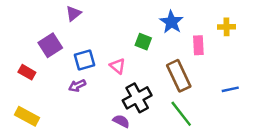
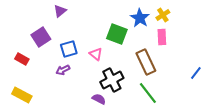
yellow cross: (227, 27) -> (163, 15), moved, turned -32
green square: (143, 42) -> (117, 34), size x1.5
blue line: (230, 89) -> (196, 73), moved, turned -40

